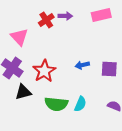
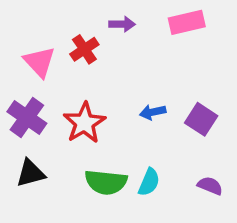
red cross: (46, 20) -> (84, 49), moved
purple square: (109, 69) -> (201, 119), turned 30
black triangle: (23, 92) -> (31, 173), moved

